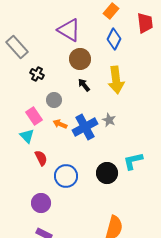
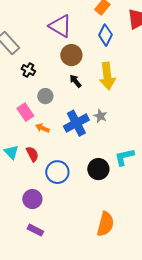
orange arrow: (60, 124) -> (42, 128), moved
cyan triangle: (27, 136) -> (11, 152), moved

